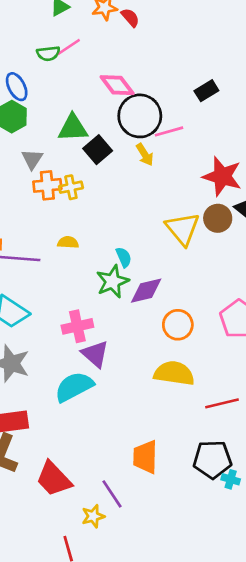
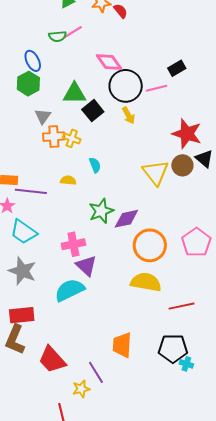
pink line: (169, 131) -> (157, 88), moved
yellow cross: (71, 187) -> (72, 138), turned 30
cyan semicircle: (124, 257) -> (95, 165), moved
orange circle: (178, 325) -> (150, 245), size x1.4

